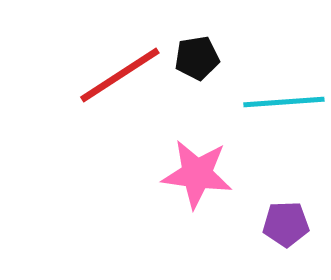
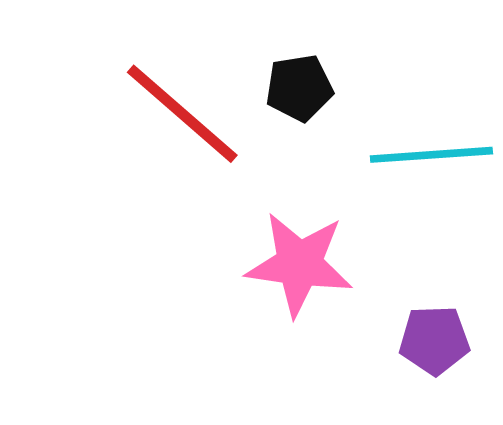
red line: (120, 75) -> (182, 114), turned 74

